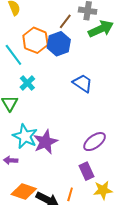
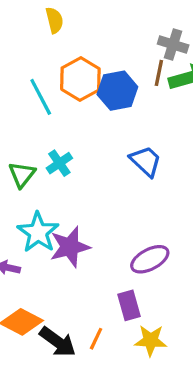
brown line: (65, 21) -> (159, 73), moved, turned -35
cyan cross: (27, 83) -> (59, 163), moved

